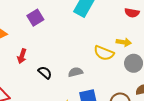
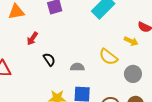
yellow arrow: (124, 42) -> (131, 41), moved

